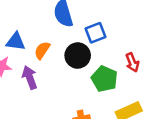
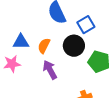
purple arrow: (30, 77) -> (50, 70), moved

